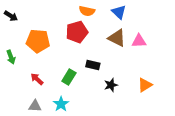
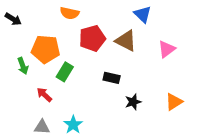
orange semicircle: (87, 11) -> (70, 13), moved
brown triangle: (117, 38) -> (126, 41), moved
pink triangle: (139, 41) -> (167, 49), turned -35
green arrow: (11, 57) -> (23, 66), moved
green rectangle: (69, 77) -> (65, 72), moved

